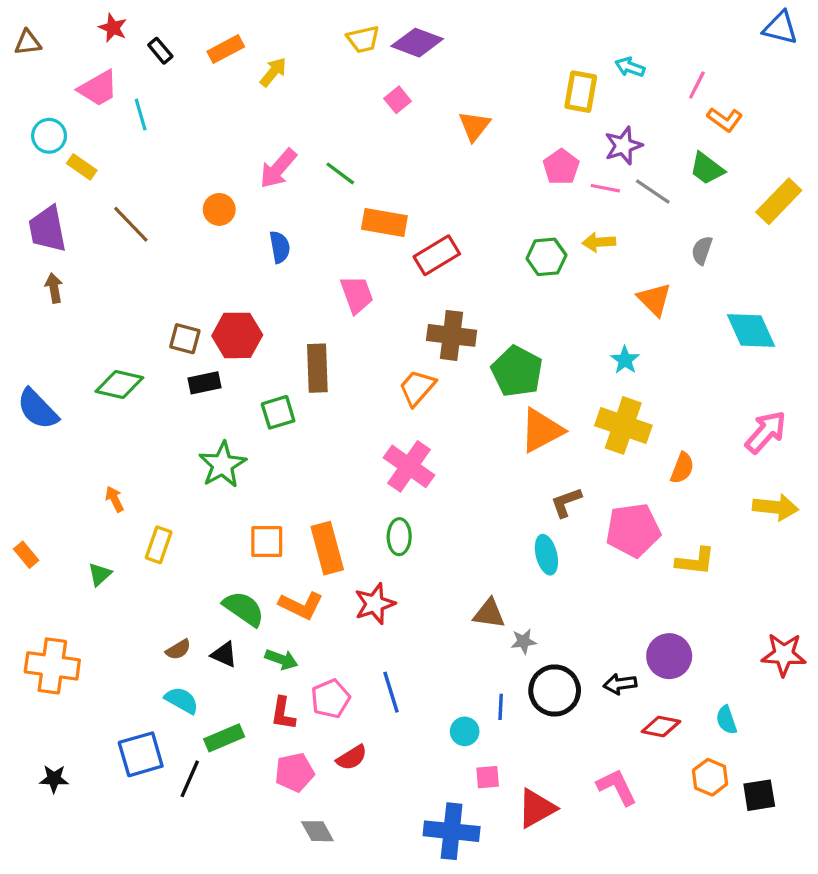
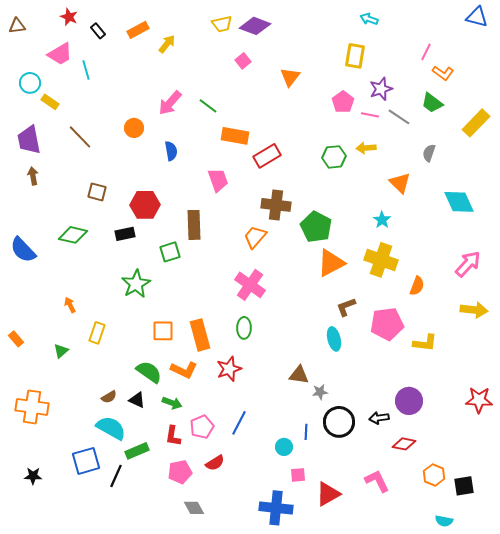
cyan arrow: (630, 67) -> (369, 19), moved
brown square: (185, 339) -> (97, 192), moved
blue line: (391, 692) -> (239, 423), turned 45
cyan semicircle: (182, 700) -> (111, 428), size x1.4
cyan semicircle: (726, 720) -> (444, 521), moved, turned -60

